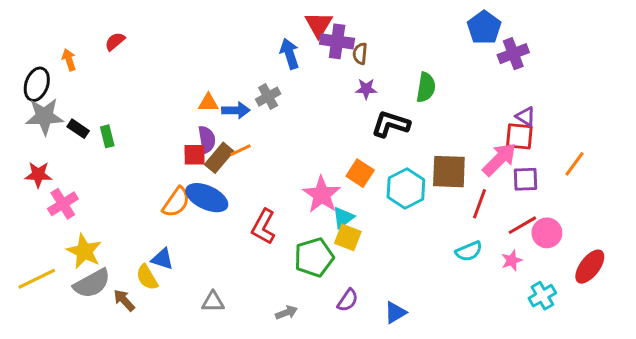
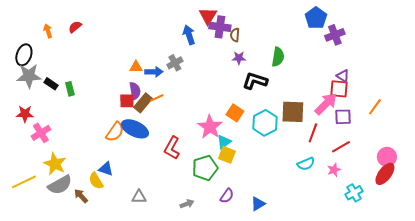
orange arrow: (69, 60) -> (48, 31), moved
pink circle: (547, 233) -> (387, 157), moved

